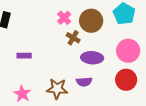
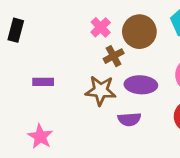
brown cross: (73, 38) -> (114, 56), turned 32
brown star: (57, 89) -> (101, 91), moved

